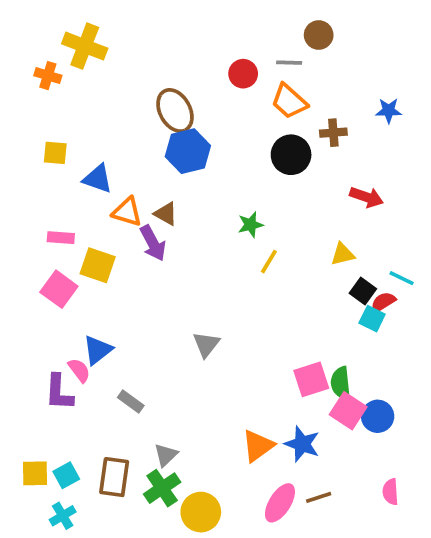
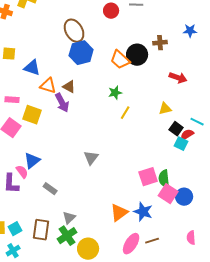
orange trapezoid: (289, 101) -> (120, 60), moved

